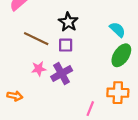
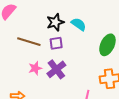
black star: (68, 22) -> (55, 22), turned 30
cyan semicircle: (117, 30) -> (79, 24), moved

